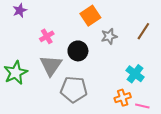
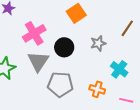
pink cross: (47, 36) -> (34, 33), size x1.6
gray star: (109, 36) -> (98, 43), moved
orange cross: (123, 98) -> (97, 89), moved, turned 35

